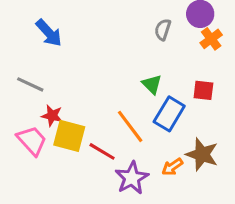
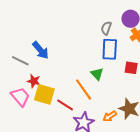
blue arrow: (49, 33) -> (41, 50), moved
green triangle: (152, 84) -> (97, 74), moved
blue rectangle: (169, 114) -> (110, 49), moved, turned -30

